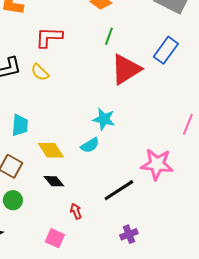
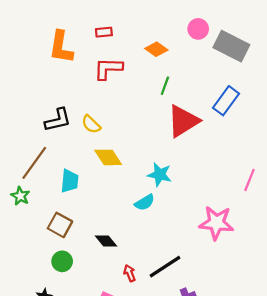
red L-shape: (49, 37) -> (108, 69), moved
yellow diamond: (51, 150) -> (108, 157), moved
black line: (119, 190) -> (165, 267), moved

